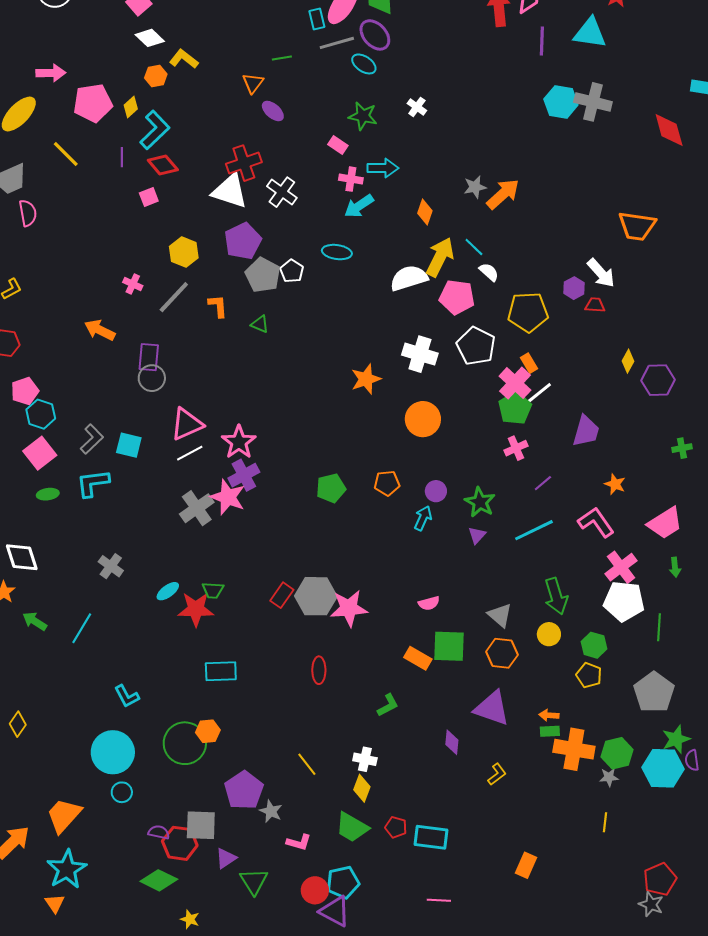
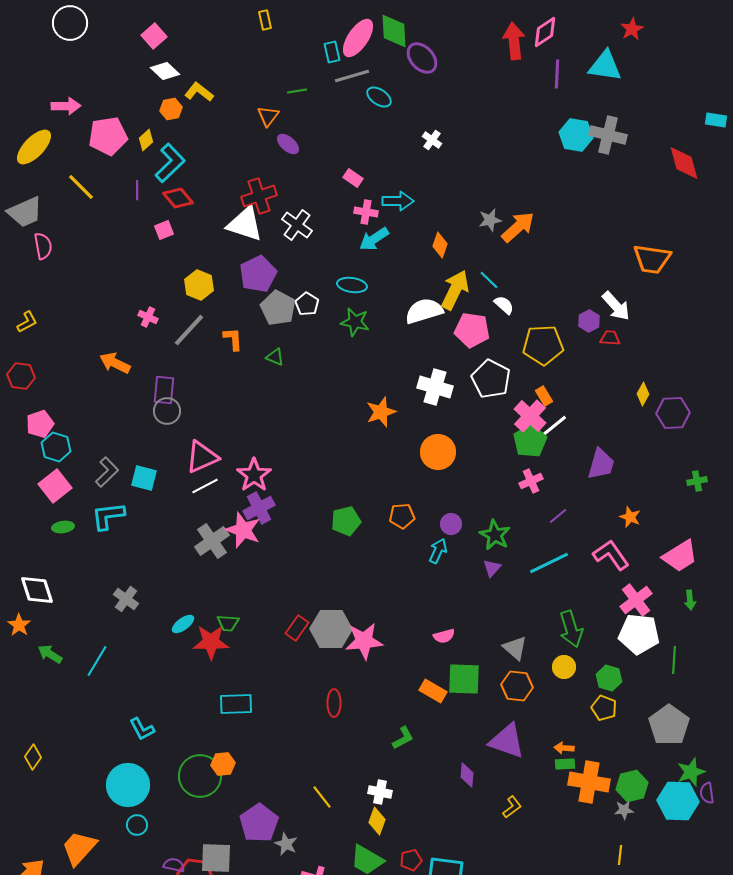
purple ellipse: (375, 35) -> (422, 58), moved
green star: (363, 116) -> (355, 322), moved
red pentagon: (396, 827) -> (411, 860), turned -30

